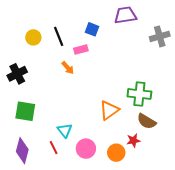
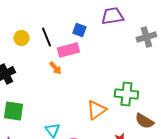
pink rectangle: (81, 50) -> (68, 50), size x1.5
brown semicircle: (147, 121) -> (144, 121), moved

